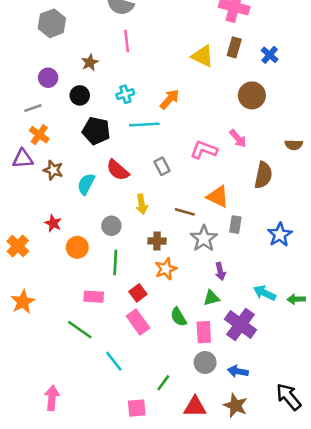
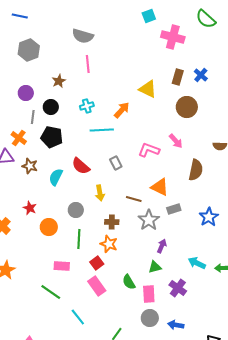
brown rectangle: (234, 47) -> (178, 77), moved
yellow triangle: (203, 56) -> (148, 89), moved
gray line: (33, 108) -> (33, 117), moved, turned -64
black pentagon: (96, 131) -> (52, 137), moved
gray rectangle: (235, 225) -> (174, 209), turned 64
orange star: (166, 269) -> (109, 244), moved, turned -30
purple arrow: (220, 271) -> (162, 246), turned -144
purple cross: (240, 325) -> (178, 288), size x0.7

